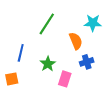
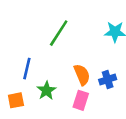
orange semicircle: (76, 41) -> (82, 75), moved
green star: (48, 64) -> (46, 91), moved

